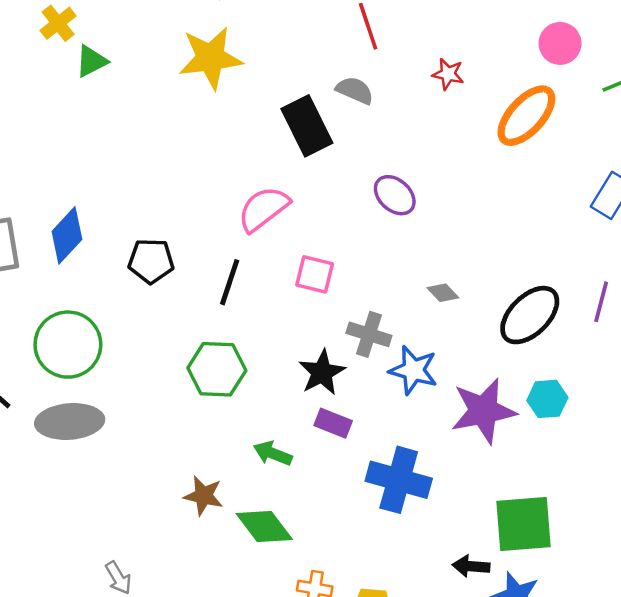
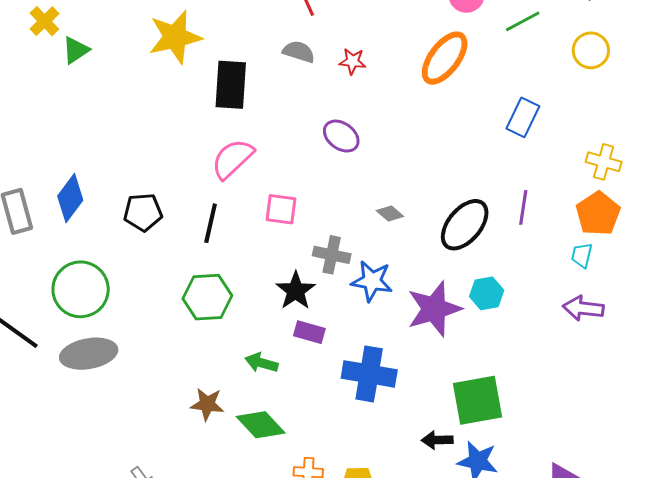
red star: (448, 74) -> (352, 61), moved
black rectangle: (307, 126) -> (231, 85), moved, turned 36

